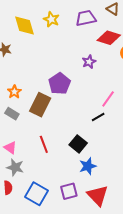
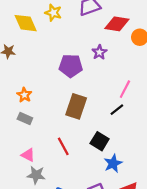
purple pentagon: (59, 84) -> (71, 66), moved, turned -30
brown rectangle: (40, 105) -> (76, 106), moved

